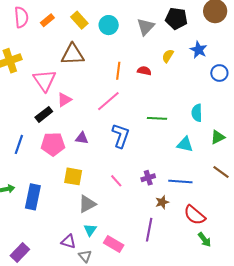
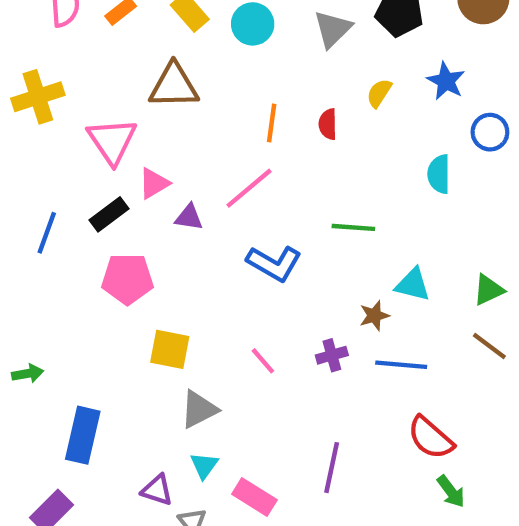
red semicircle: (144, 71) -> (328, 124), turned -104
cyan semicircle: (197, 113) -> (439, 174), moved
blue L-shape: (121, 136) -> (274, 263), turned 100
green triangle: (218, 137) -> (488, 290), moved
purple triangle: (82, 138) -> (189, 217), moved
blue line: (19, 144) -> (47, 233), moved
blue rectangle: (33, 197) -> (83, 435), moved
brown star: (162, 202) -> (374, 316), moved

